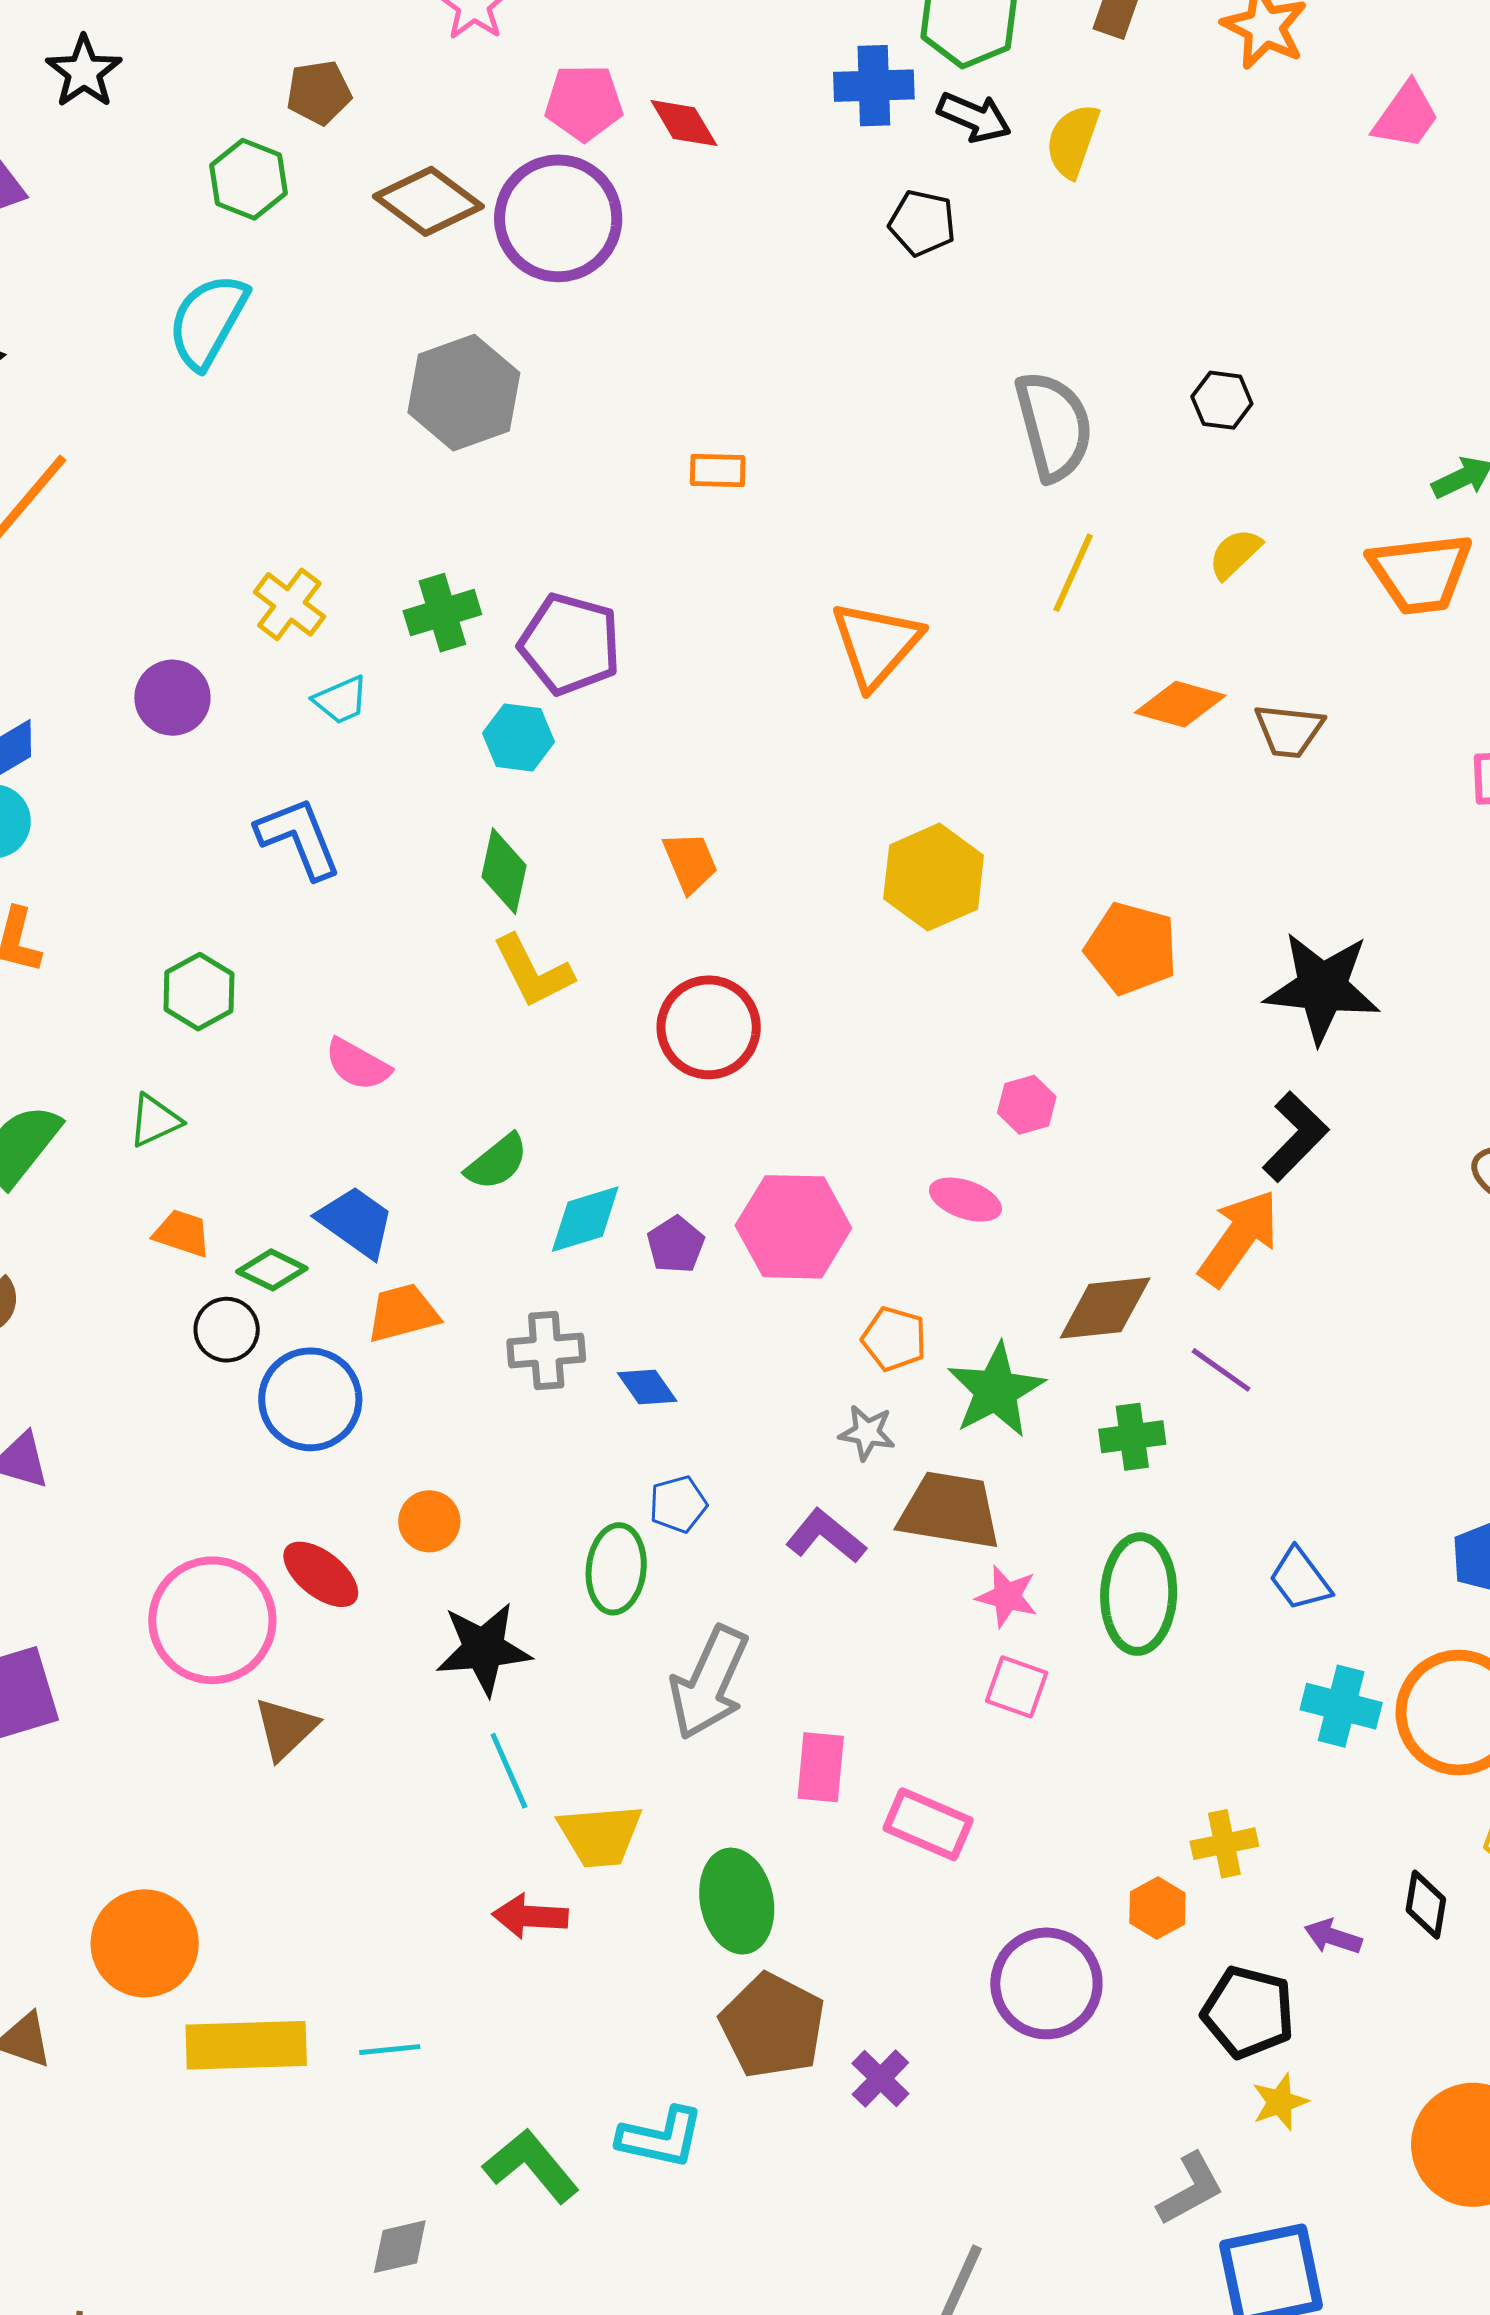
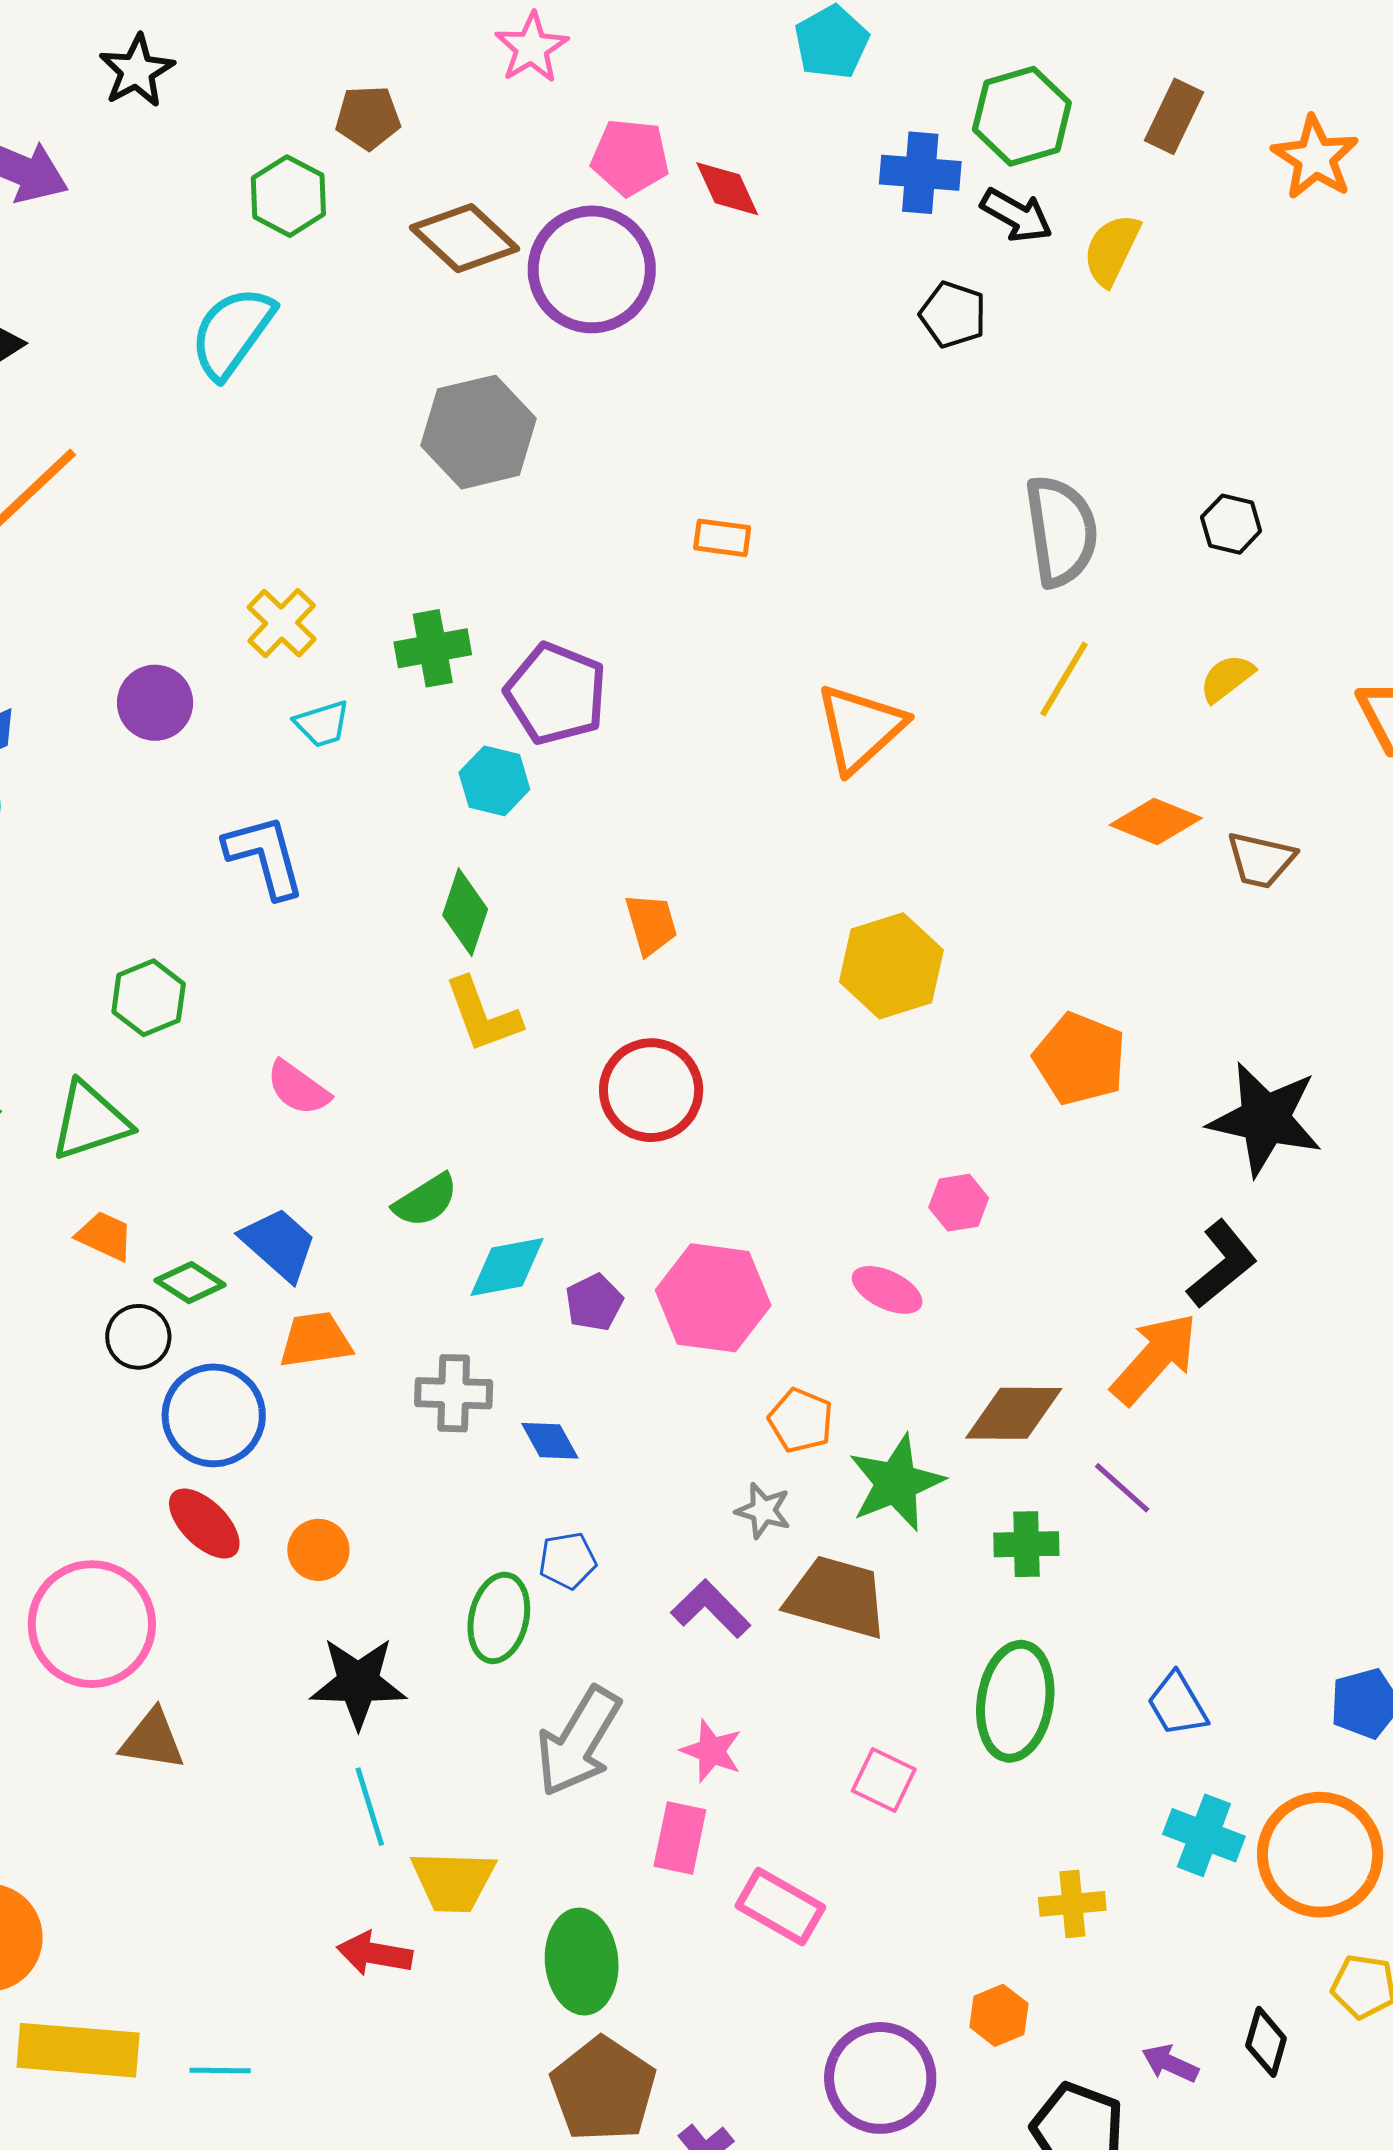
green triangle: (155, 1121) -> (90, 1121), size x1.5
red ellipse: (321, 1574) -> (204, 1523), moved
pink star: (1007, 1596) -> (712, 1751), moved
brown triangle: (286, 1728) -> (152, 1740), turned 46
yellow cross: (1224, 1844) -> (1072, 1904), moved

